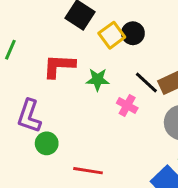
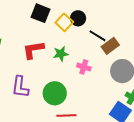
black line: (146, 82) -> (97, 36), moved
green circle: (47, 143) -> (55, 93), moved, size x1.5

